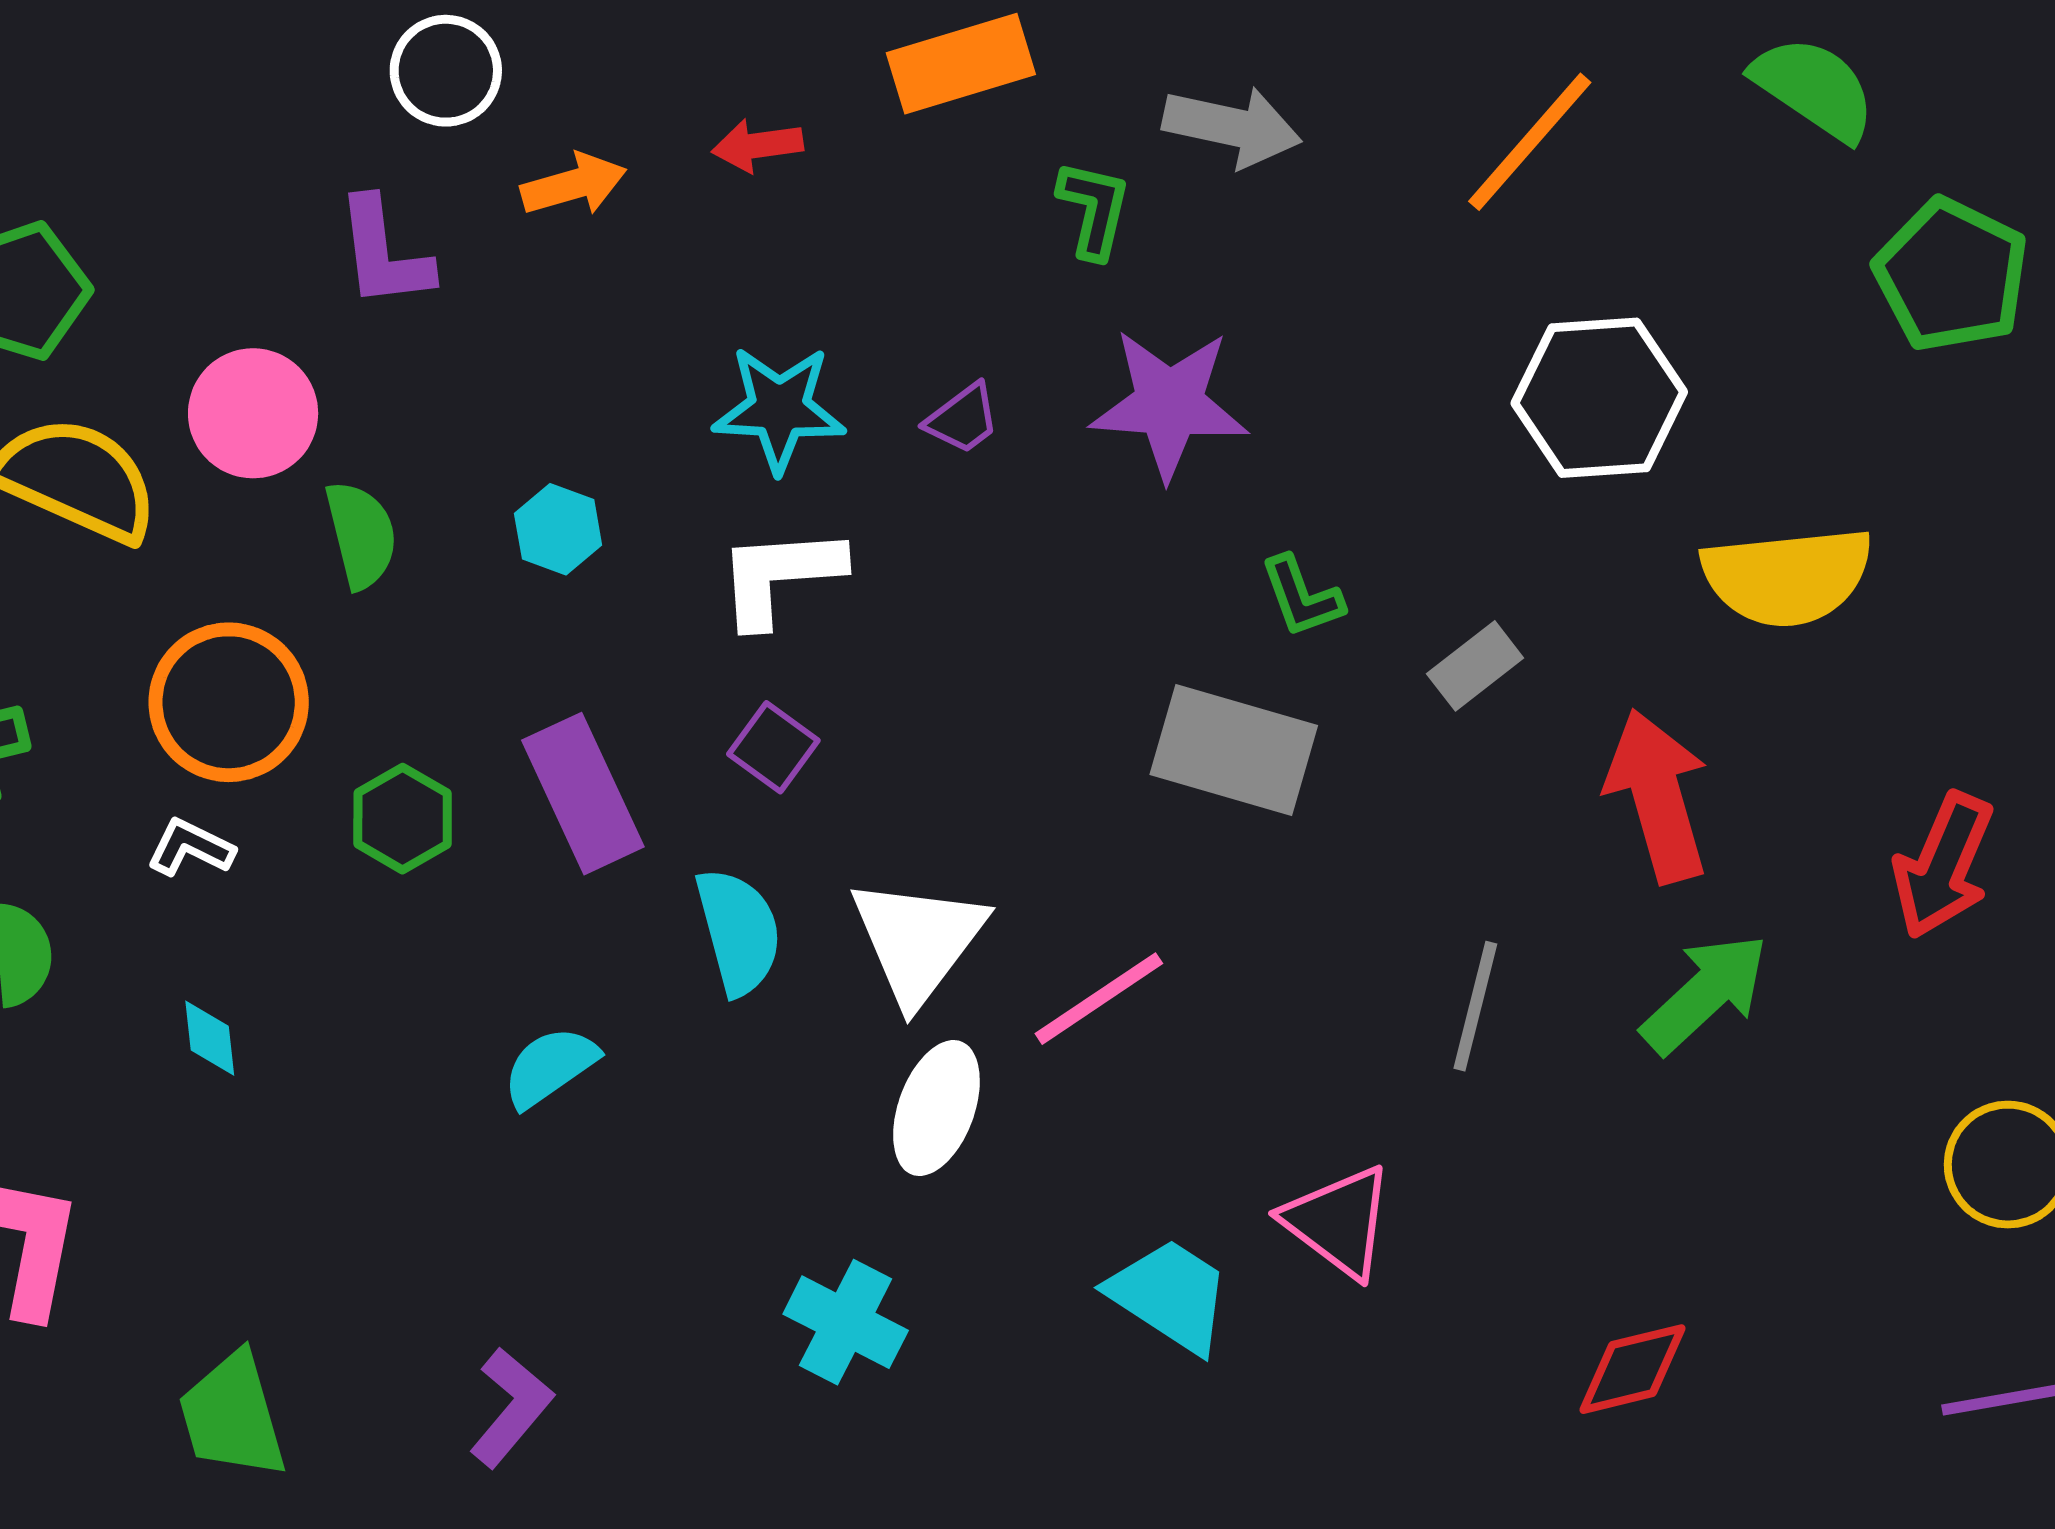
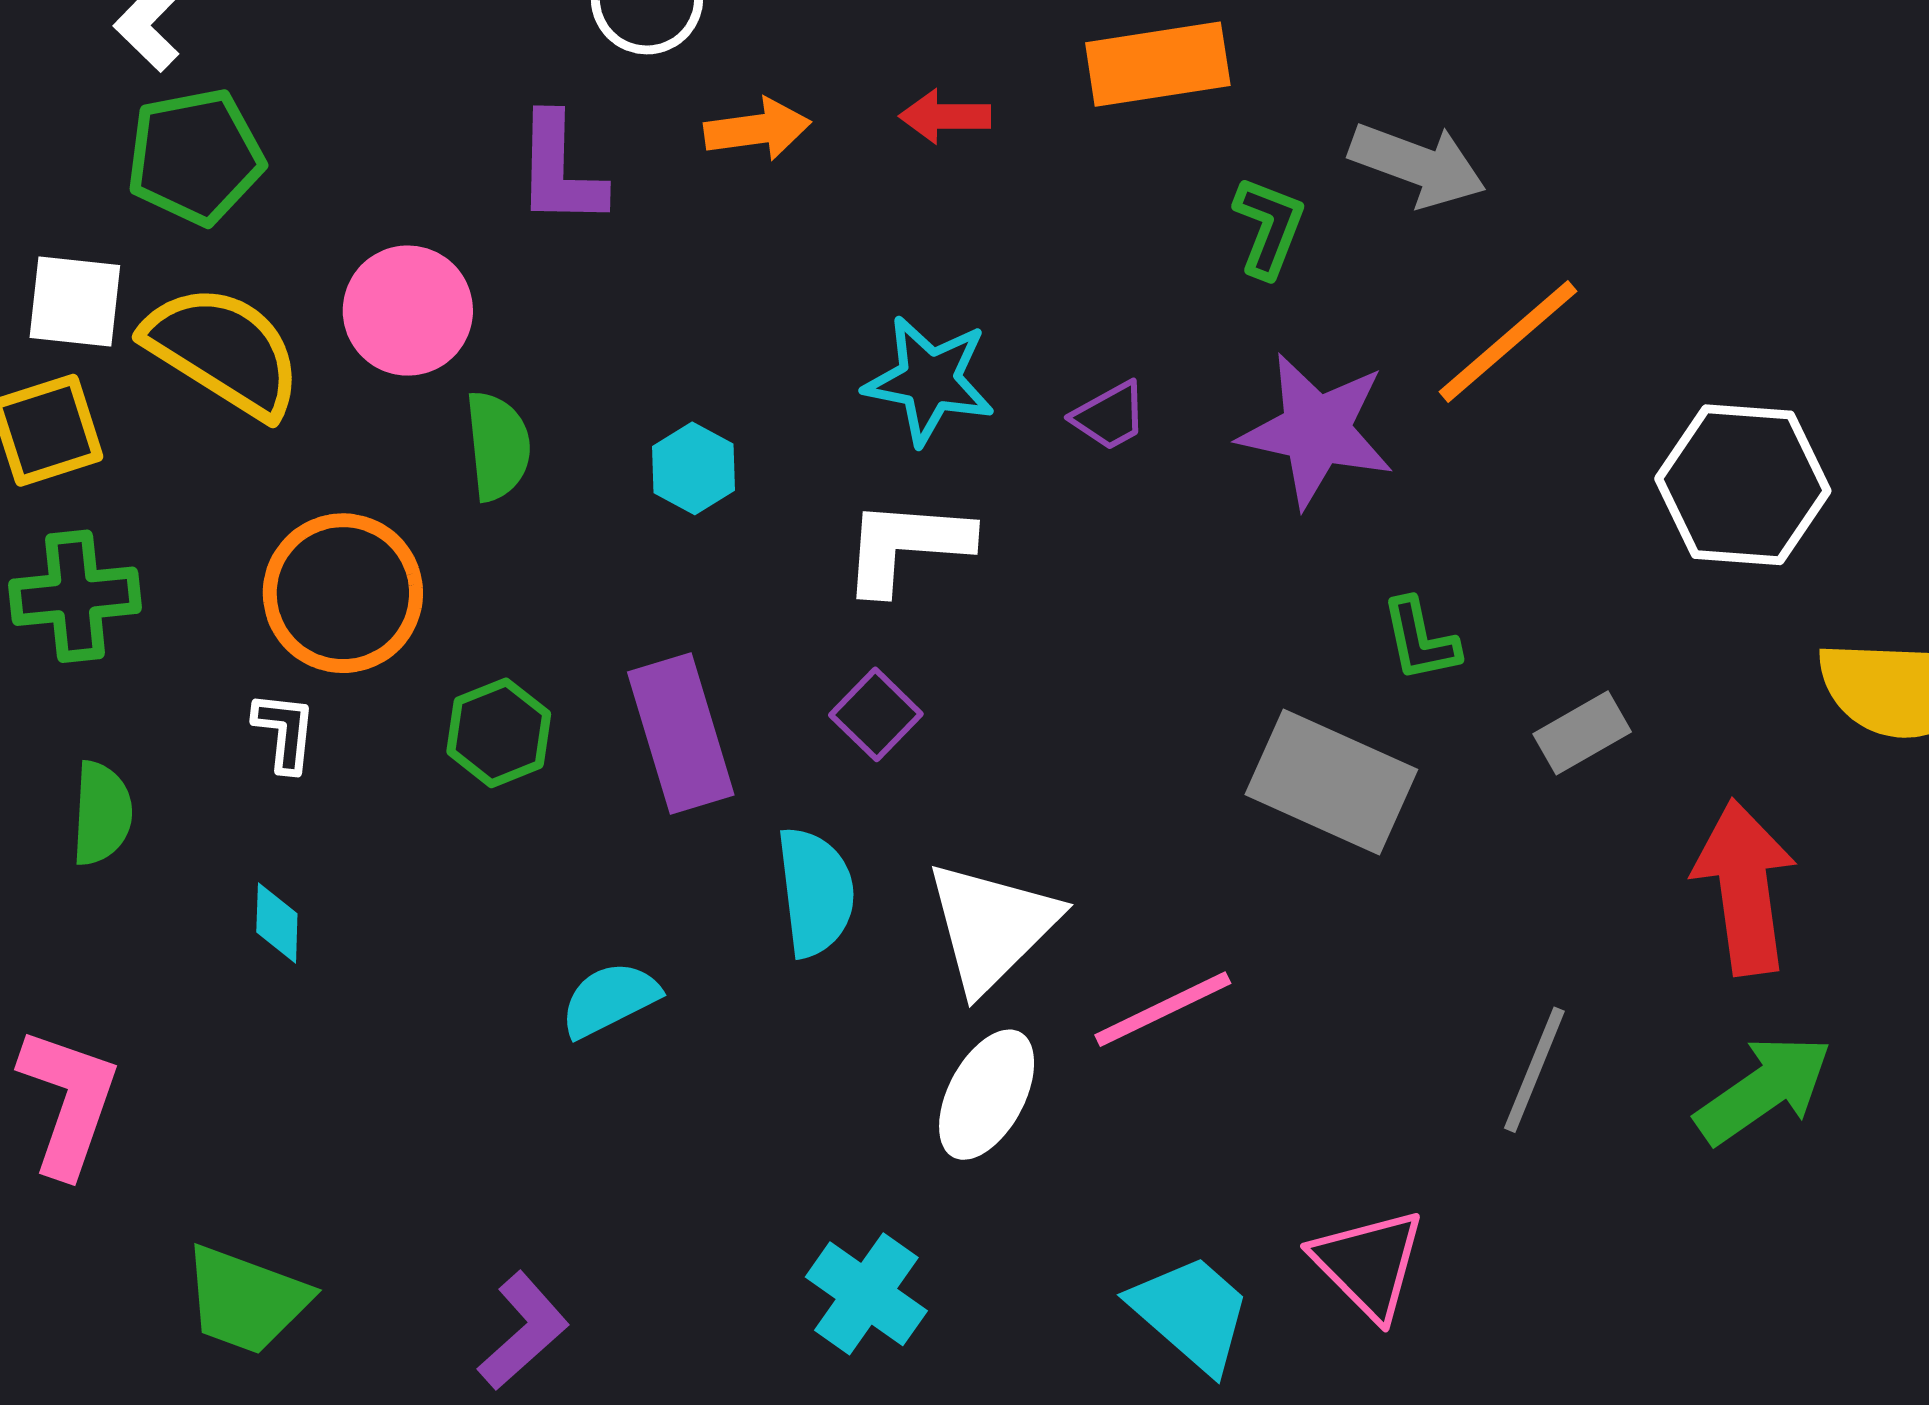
orange line: (1530, 142) -> (1508, 342), moved
white L-shape: (190, 848) -> (285, 732), turned 62
green trapezoid: (232, 1416) -> (246, 1300), turned -62

